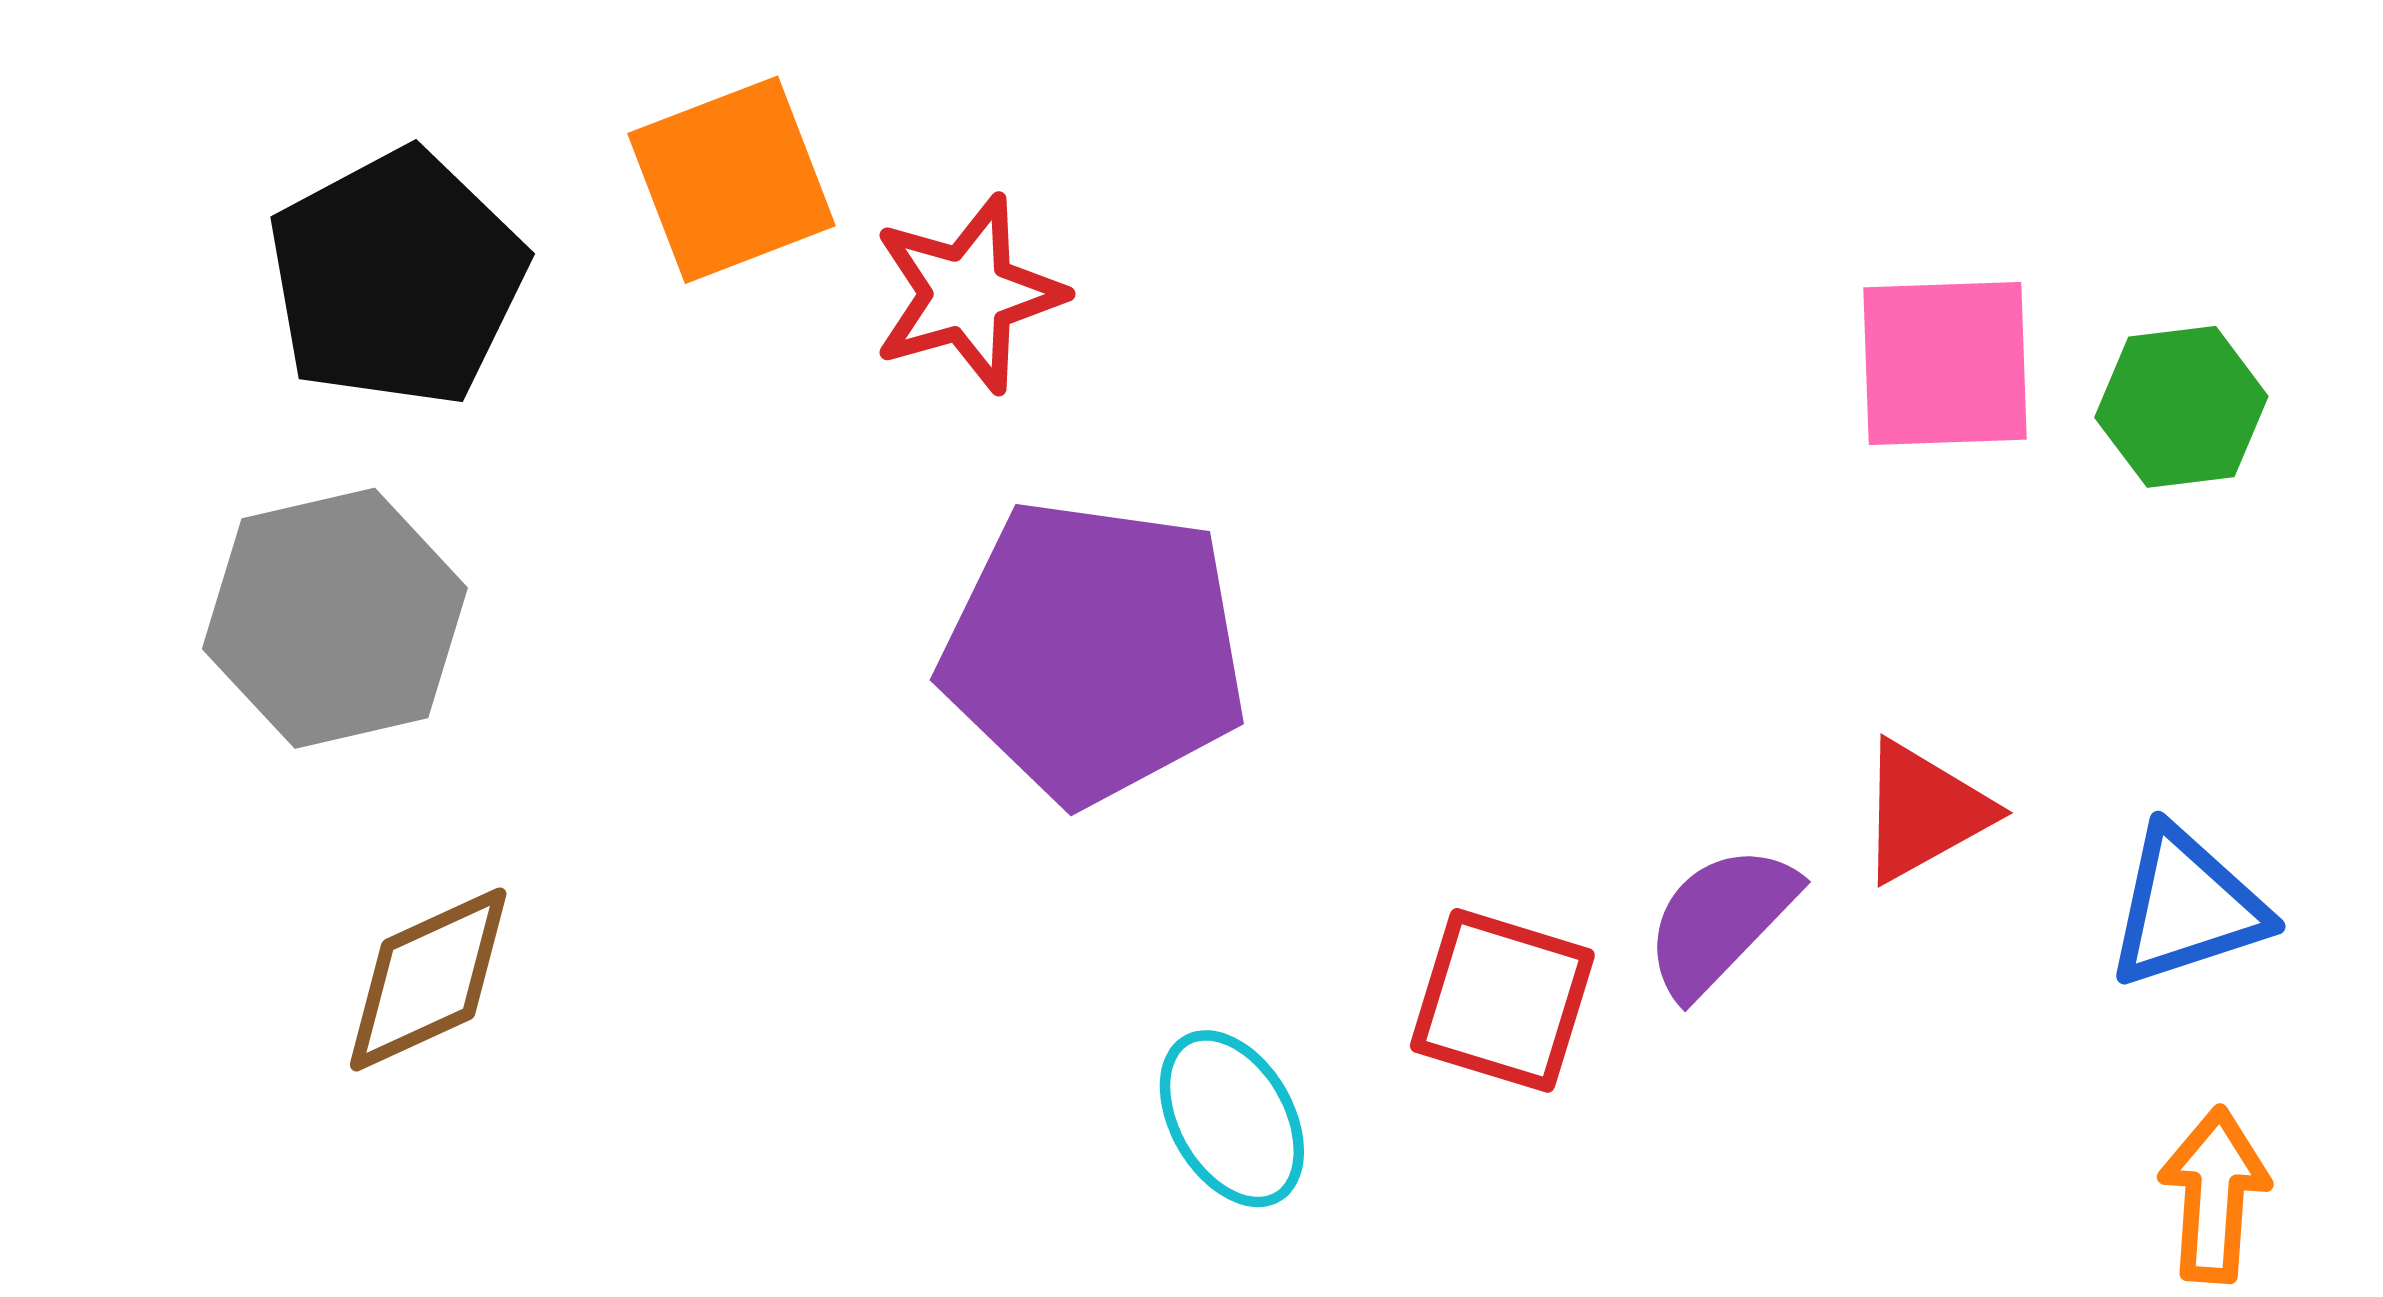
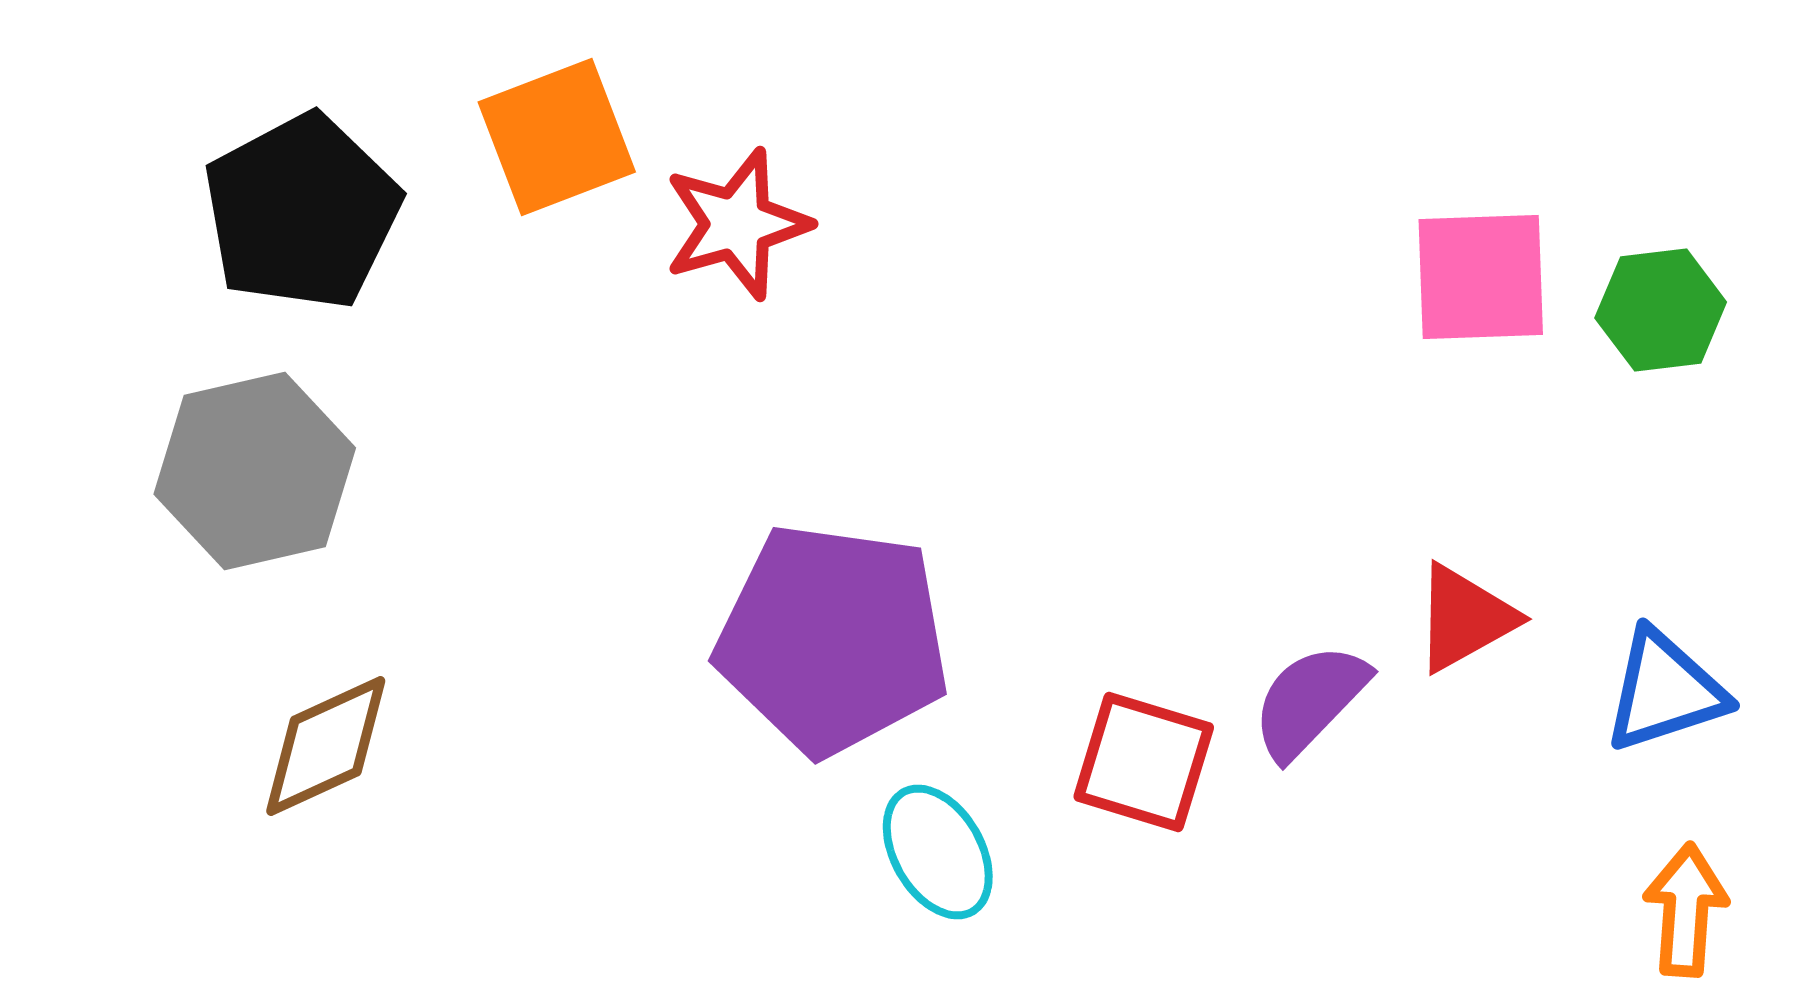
purple pentagon: (1094, 651) -> (833, 639), moved

